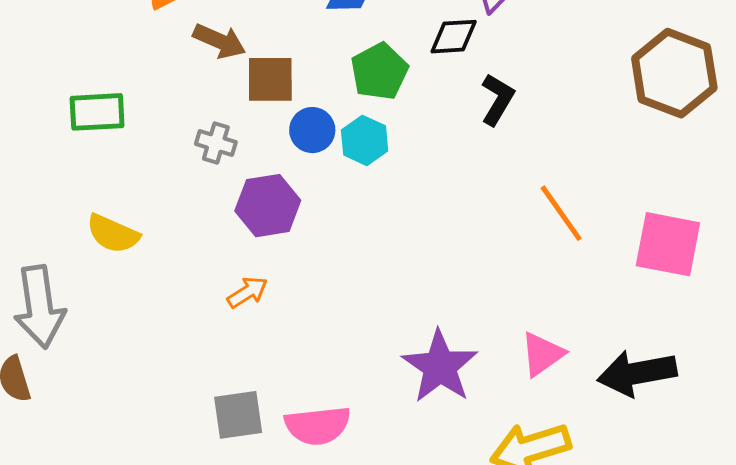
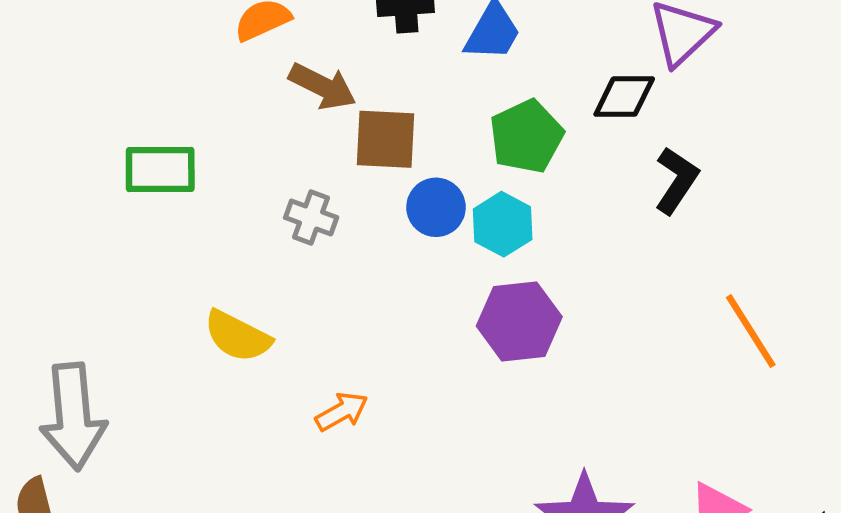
purple hexagon: (268, 206) -> (519, 321), moved
yellow semicircle: (113, 234) -> (238, 336), moved

